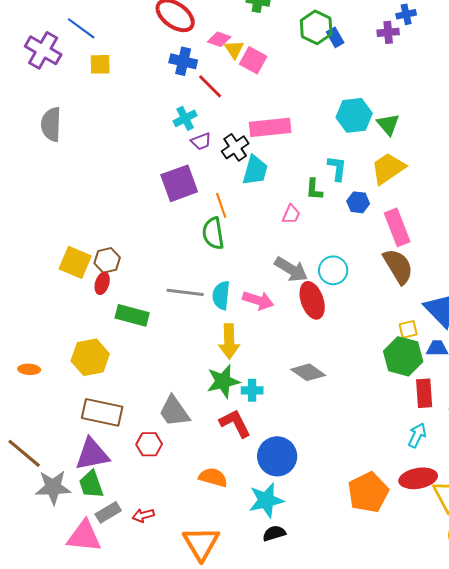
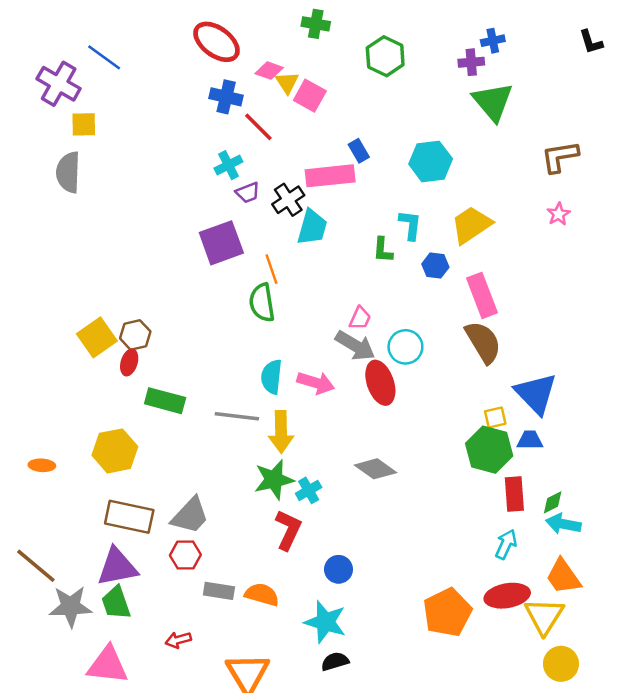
blue rectangle: (335, 37) -> (359, 151), moved
yellow square: (100, 64) -> (84, 124), moved
green triangle: (388, 124) -> (493, 102), moved, size x1.5
pink trapezoid: (291, 214) -> (360, 318), moved
yellow square: (75, 262) -> (97, 337), turned 32
gray line: (185, 292) -> (237, 416), moved
cyan cross: (252, 390) -> (309, 490), turned -30
gray trapezoid: (174, 411) -> (190, 516), moved, turned -102
red L-shape: (235, 423) -> (288, 530), turned 52
blue circle: (277, 456) -> (339, 569), size x0.6
cyan star: (266, 500) -> (325, 622), turned 30
gray rectangle: (108, 512) -> (219, 591), moved, turned 40

